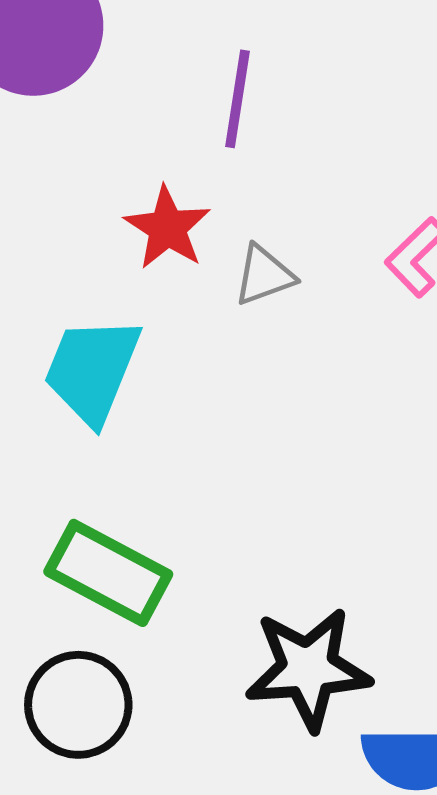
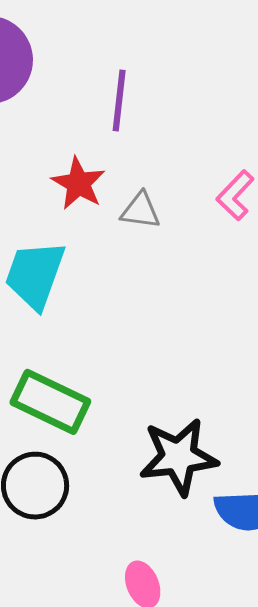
gray triangle: (264, 275) -> (140, 211), turned 30

